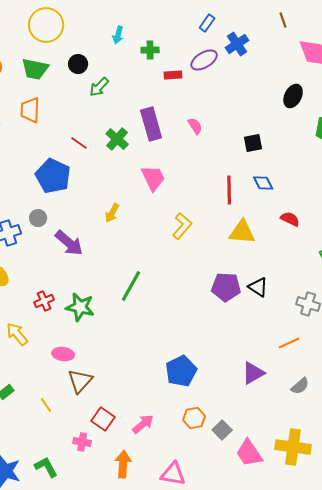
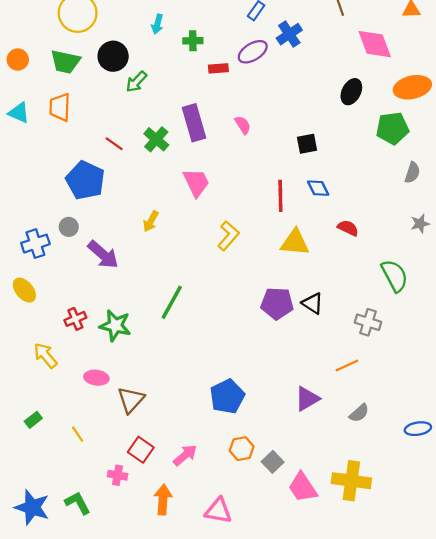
black circle: (78, 64) -> (113, 56), size x1.4
brown triangle: (80, 381) -> (131, 400), moved

